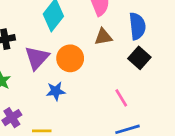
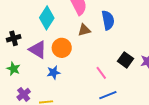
purple triangle: (37, 58) -> (38, 50), turned -36
black square: (139, 58) -> (125, 60), moved

